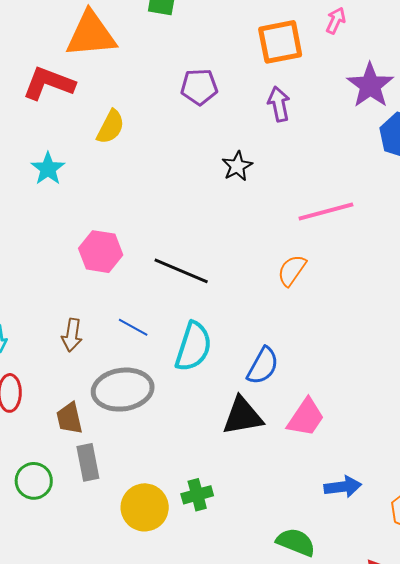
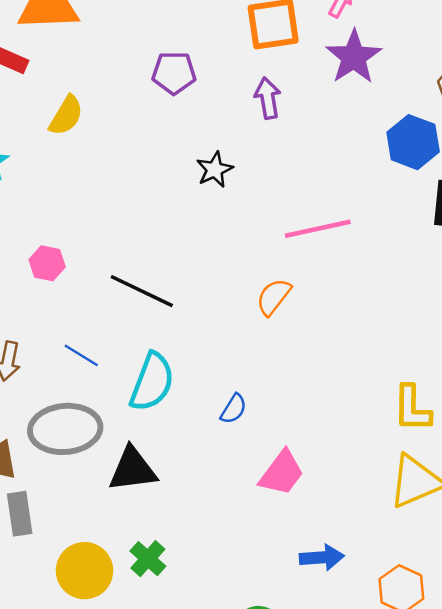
purple star: (370, 85) -> (354, 57), moved
pink hexagon: (101, 252) -> (47, 263), size x0.7
blue semicircle: (263, 366) -> (234, 409), size x0.7
black triangle: (243, 416) -> (133, 469), moved
green cross: (197, 495) -> (148, 559), turned -36

